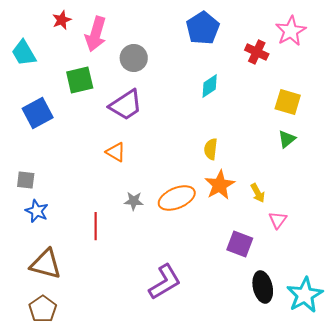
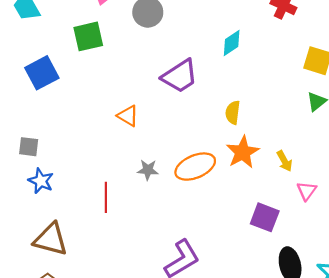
purple trapezoid: (126, 105) -> (180, 76), moved

